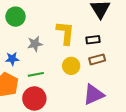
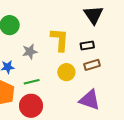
purple triangle: (93, 94) -> (90, 100), turned 45

